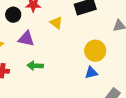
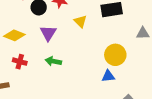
purple triangle: (26, 39) -> (48, 33), turned 42

